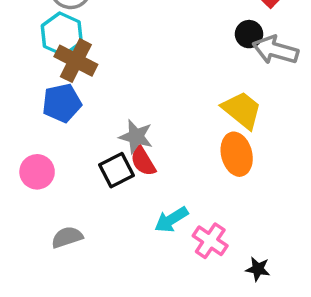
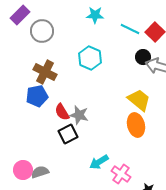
cyan hexagon: (62, 34) -> (90, 58), moved
red semicircle: (143, 161) -> (62, 112), moved
pink circle: (37, 172) -> (23, 170), moved

